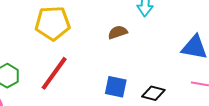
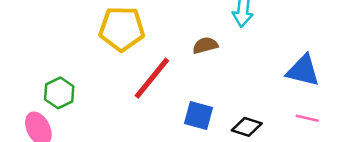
red line: (54, 73) -> (152, 78), moved

